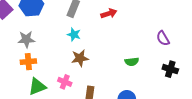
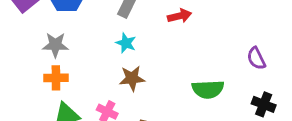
green semicircle: (132, 62) -> (208, 89), size x1.5

